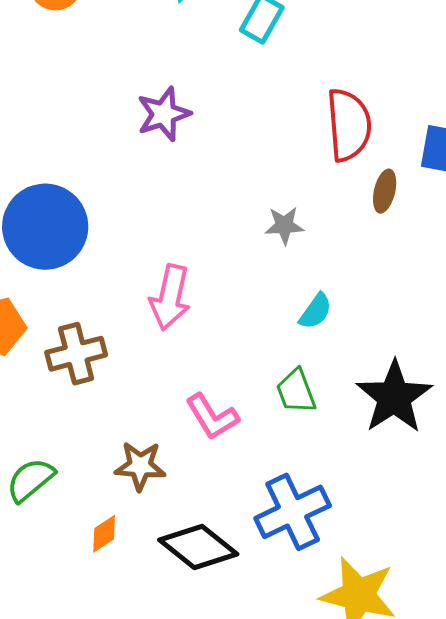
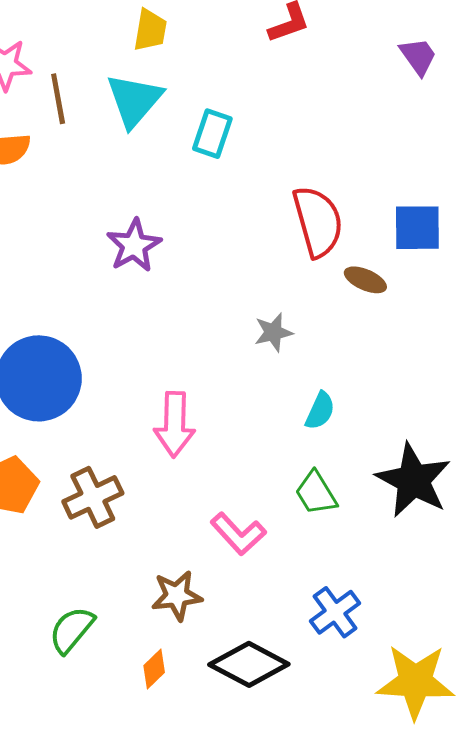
brown ellipse: (385, 191) -> (365, 280), turned -69
blue cross: (293, 512) -> (335, 612), size x0.7

